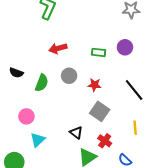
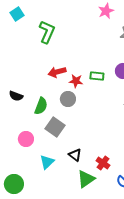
red star: (94, 85) -> (76, 81), moved
gray square: (100, 111) -> (55, 127), moved
cyan triangle: (38, 140) -> (47, 162), moved

